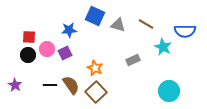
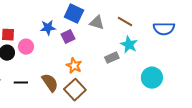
cyan star: (163, 47) -> (129, 45), moved
purple square: (65, 53) -> (68, 37), moved
black line: (50, 85) -> (21, 83), moved
cyan circle: (169, 91) -> (152, 78), moved

